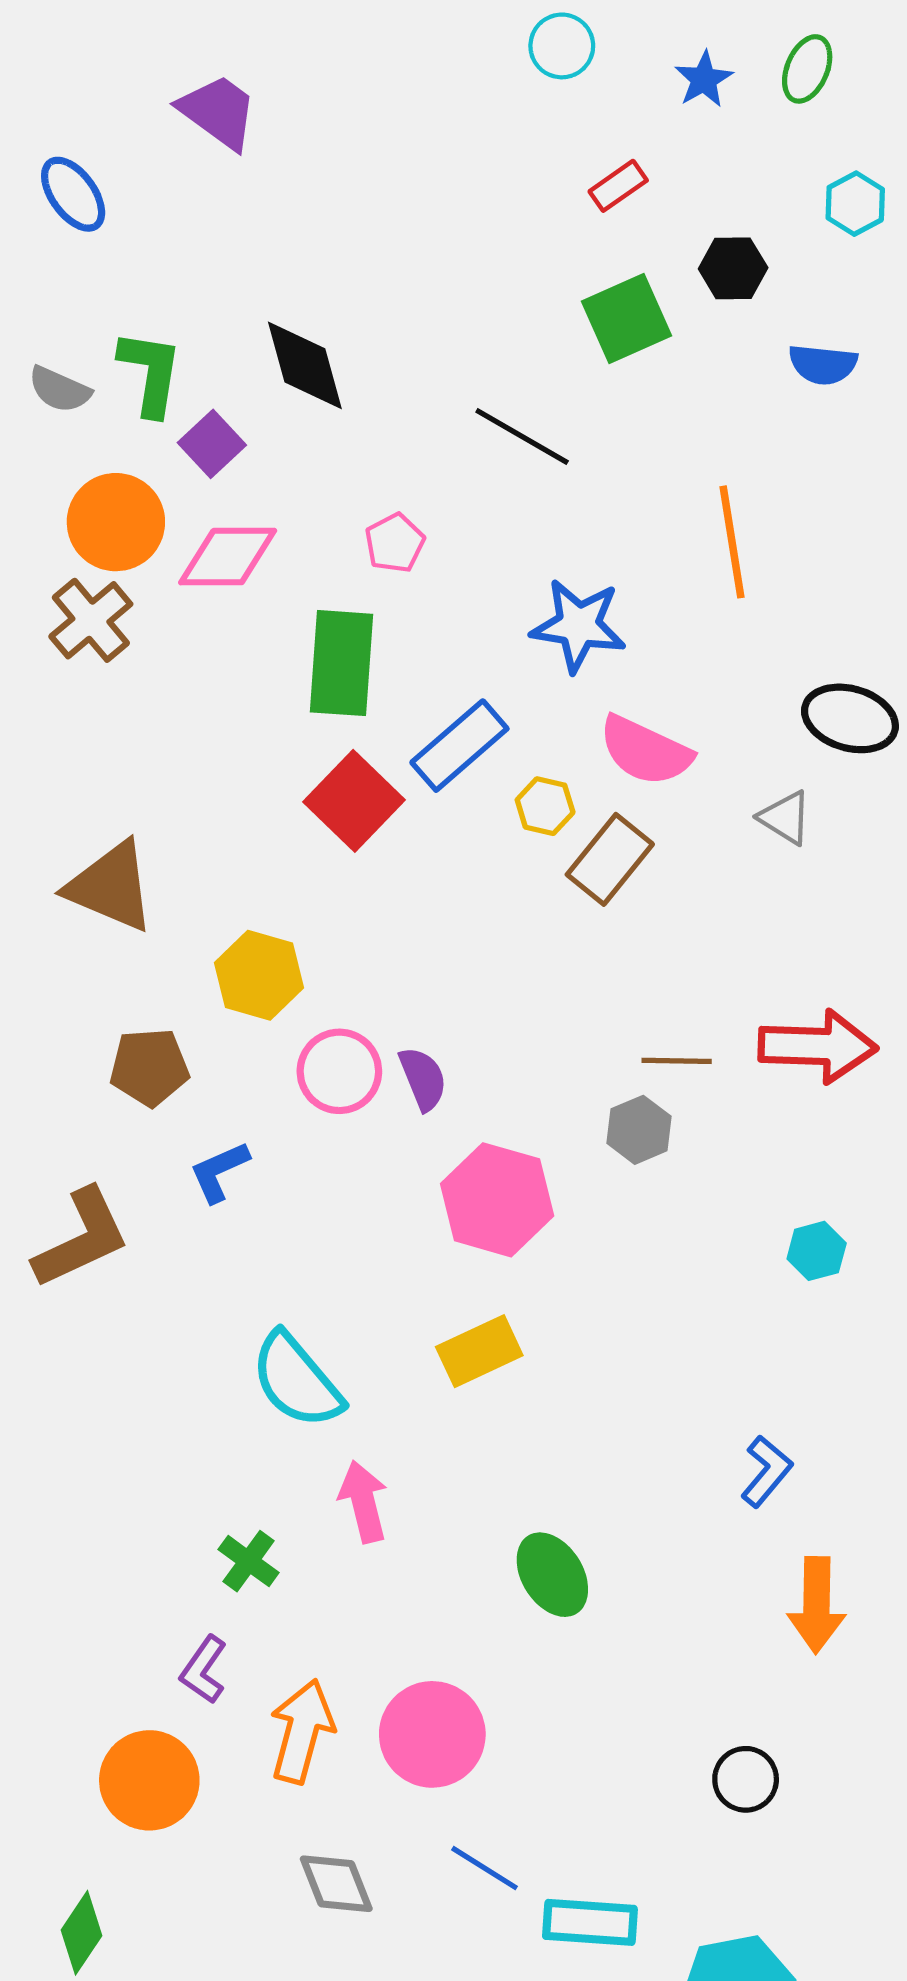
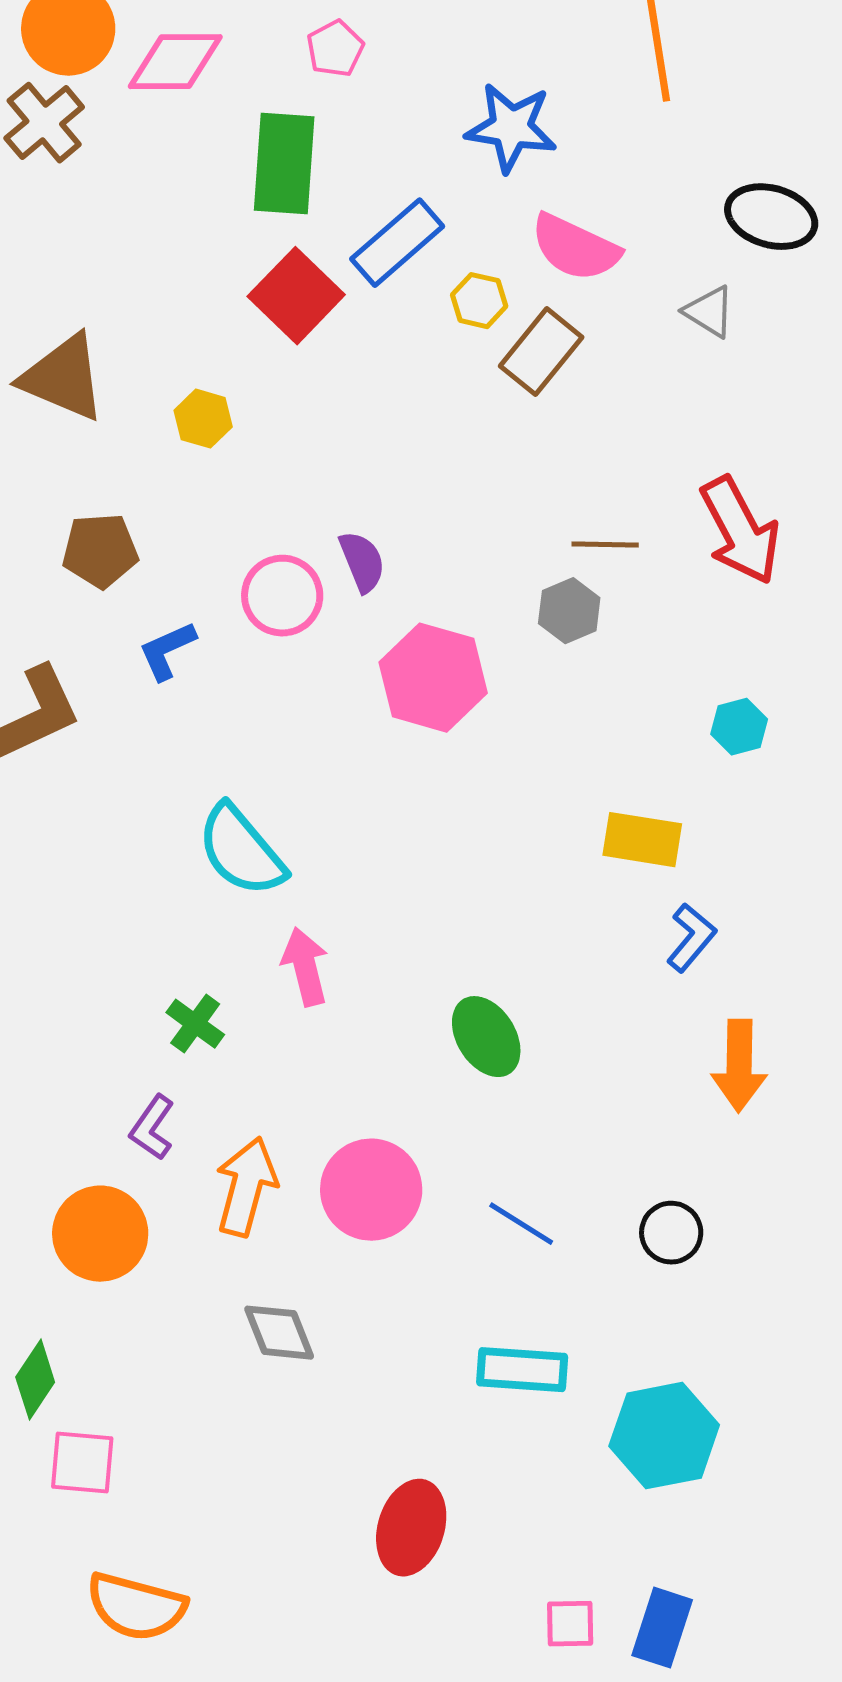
yellow hexagon: (259, 975) -> (203, 419), moved, size x0.7
red arrow: (818, 1046) -> (740, 531), turned 60
pink circle: (339, 1071) -> (282, 596), moved
yellow rectangle: (479, 1351) -> (642, 840), moved, turned 34
blue line: (485, 1868) -> (521, 1224), moved

